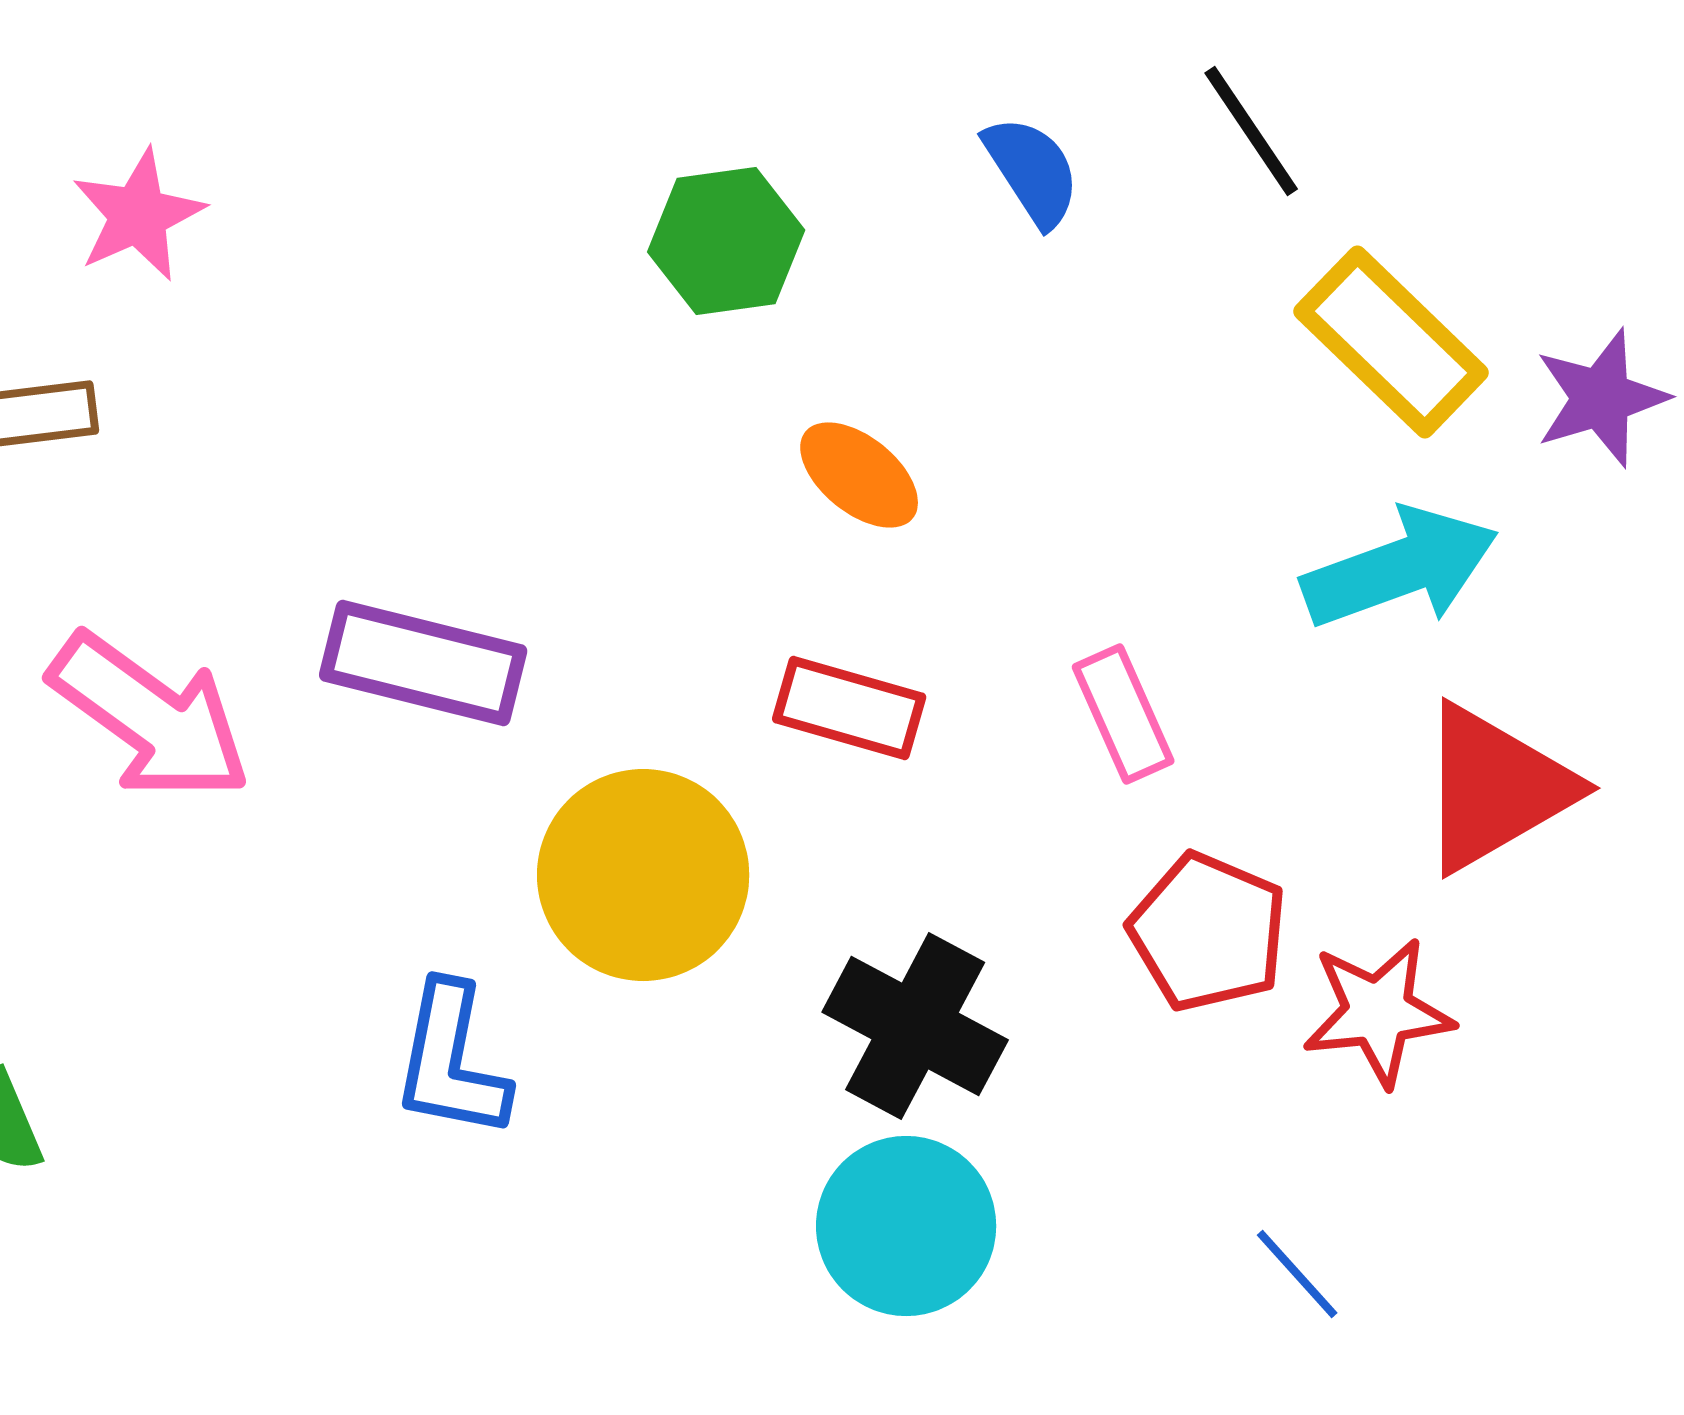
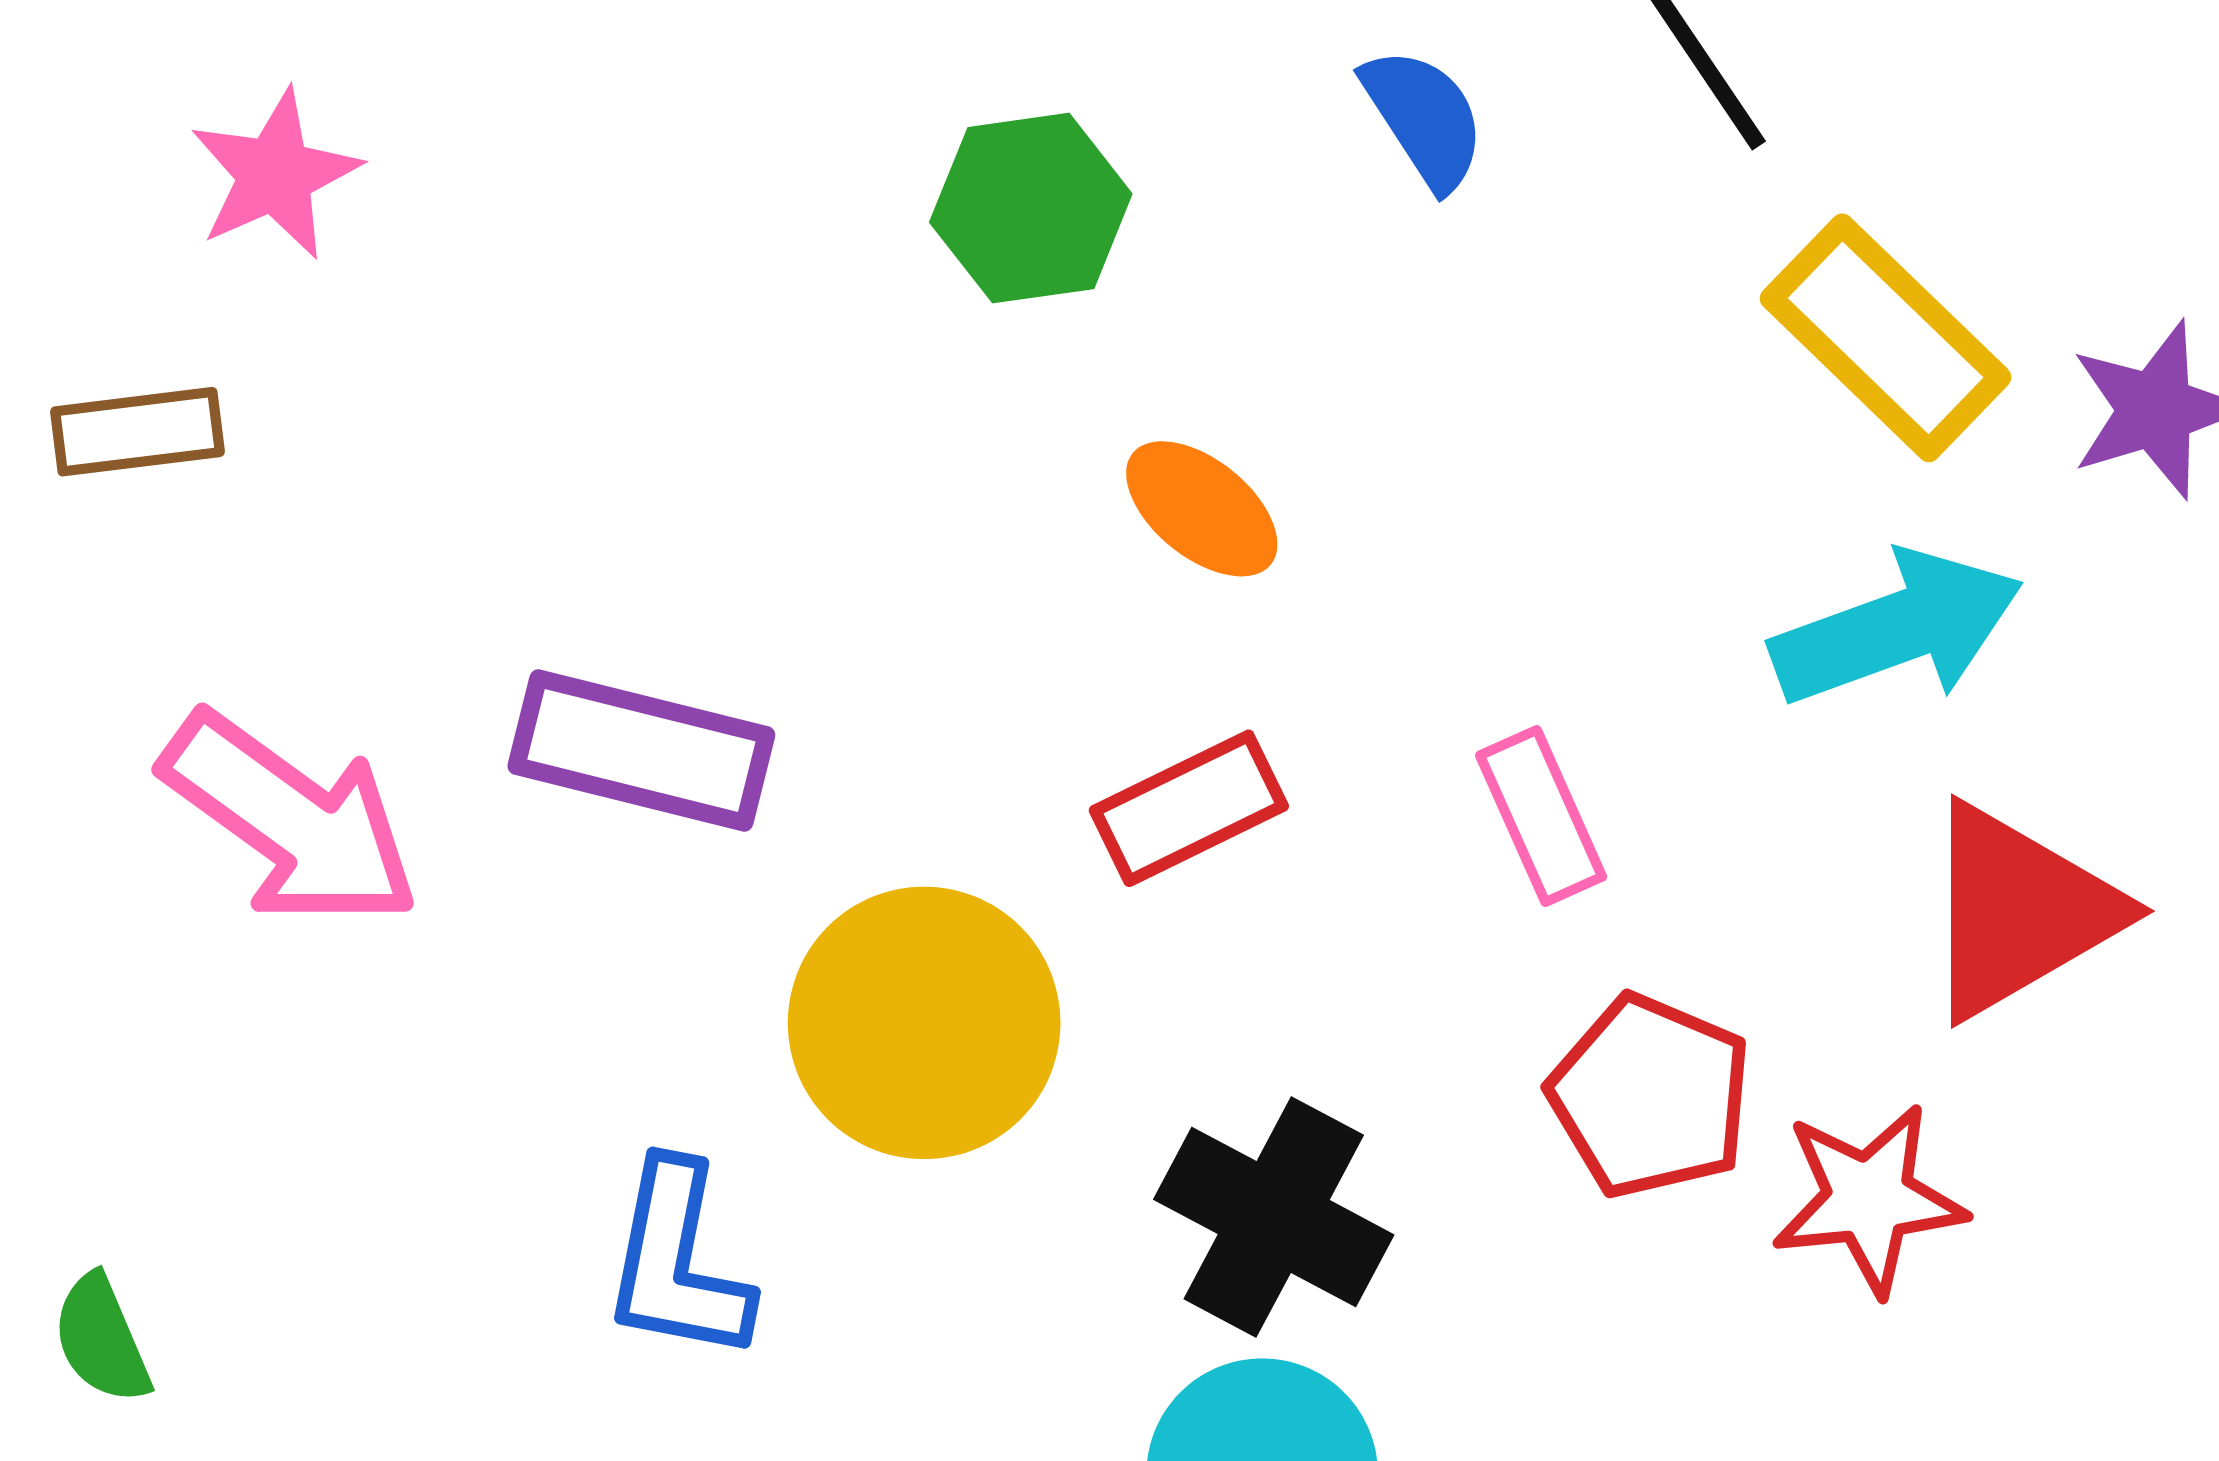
red rectangle: (849, 708) -> (1189, 808), turned -42

